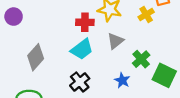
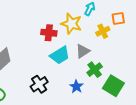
gray triangle: (115, 41) -> (83, 51), moved
cyan trapezoid: (82, 49) -> (60, 55), moved

